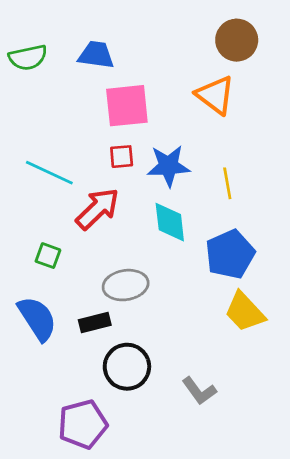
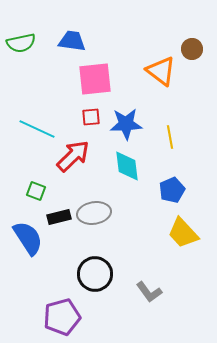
brown circle: (237, 40) -> (192, 49), moved, size x0.7
blue pentagon: (230, 254) -> (172, 190), size x0.7
black rectangle: (95, 323) -> (59, 217), moved

